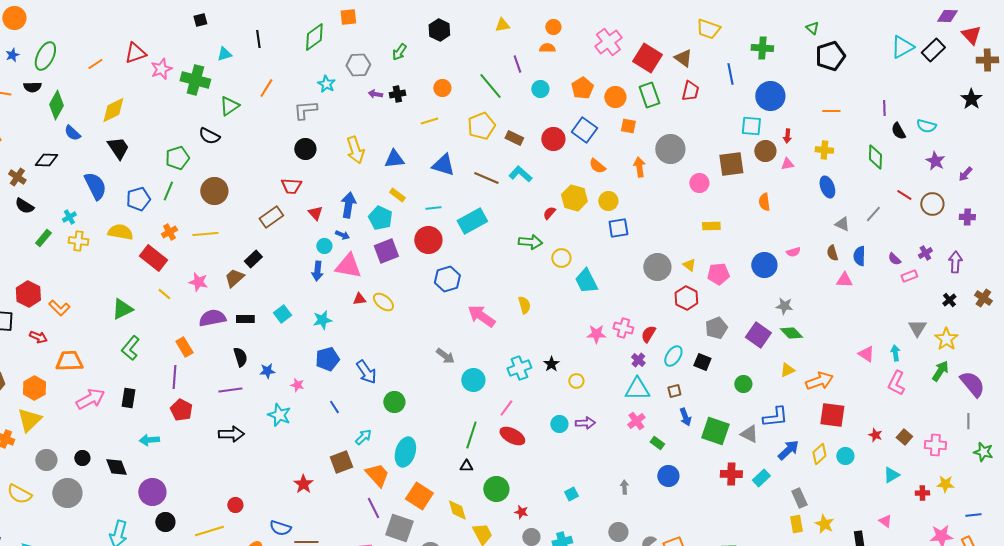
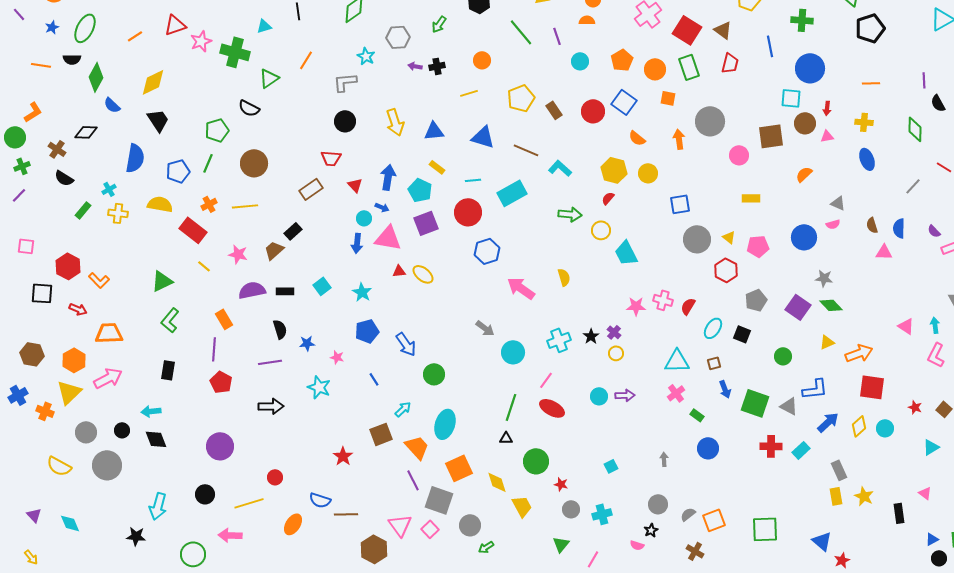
green line: (490, 86) -> (521, 32), moved
brown rectangle: (514, 138) -> (554, 110), turned 30
cyan L-shape: (520, 174) -> (560, 168), moved
blue semicircle: (95, 186) -> (135, 158), turned 36
orange semicircle: (764, 202) -> (804, 174), turned 54
red semicircle: (549, 213) -> (608, 198), moved
gray triangle: (842, 224) -> (838, 203), moved
blue square: (618, 228) -> (680, 204), moved
cyan star: (322, 320) -> (362, 292), turned -30
purple cross: (638, 360) -> (614, 332), moved
pink arrow: (90, 399) -> (108, 378), moved
cyan arrow: (149, 440) -> (151, 411), moved
purple circle: (152, 492) -> (220, 446), moved
orange square: (419, 496) -> (459, 468), turned 32

